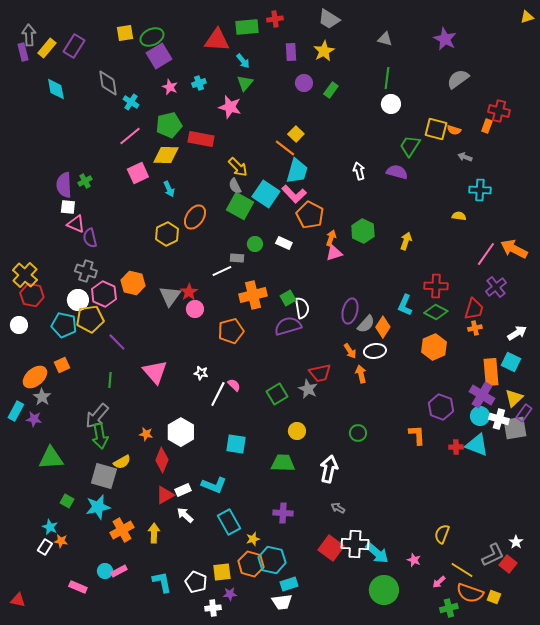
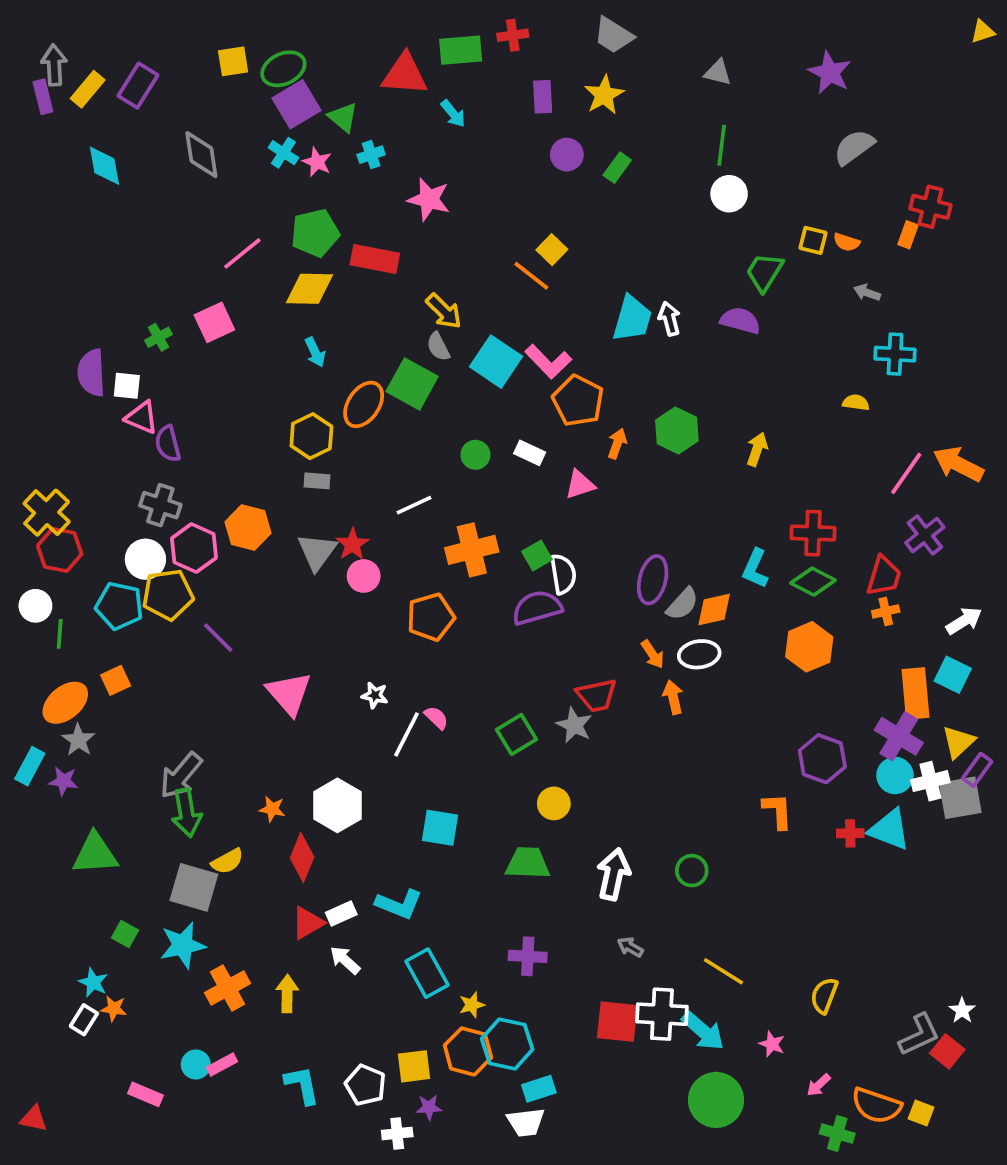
green triangle: (245, 83) -> (343, 117), moved, turned -30
cyan cross: (131, 102) -> (283, 153), moved
yellow square: (436, 129) -> (813, 240), size x0.7
cyan trapezoid: (297, 171) -> (632, 319), moved
pink square: (138, 173) -> (214, 322), moved
purple semicircle: (64, 185) -> (91, 373), moved
green square: (240, 206) -> (412, 384), moved
pink triangle: (334, 253) -> (580, 485), moved
gray rectangle: (237, 258) -> (317, 481), moved
orange diamond: (383, 327) -> (714, 610), turned 45
green line: (110, 380) -> (60, 634), moved
white cross: (499, 419) -> (930, 781), turned -30
green circle: (358, 433) -> (692, 871), moved
red square: (331, 548) -> (617, 1022), turned -30
yellow line: (462, 570) -> (723, 971), moved
green cross: (449, 608) -> (837, 1133), turned 30

